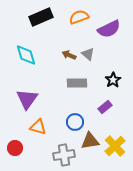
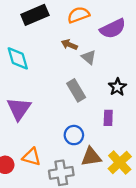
brown arrow: (69, 55) -> (69, 45), moved
gray rectangle: (77, 83) -> (76, 90), turned 60
purple rectangle: (105, 107) -> (108, 118), turned -48
orange triangle: (38, 127) -> (32, 157), moved

